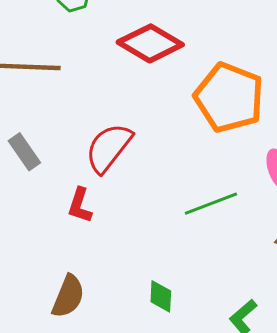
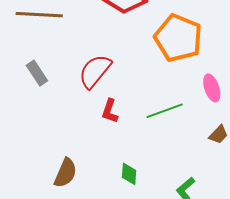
red L-shape: (80, 205) -> (110, 111), moved

